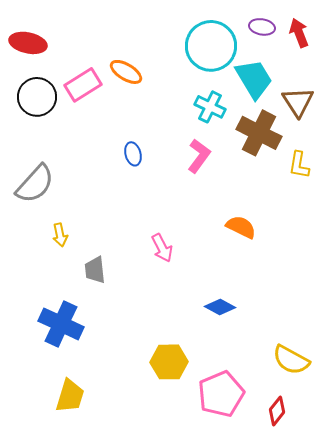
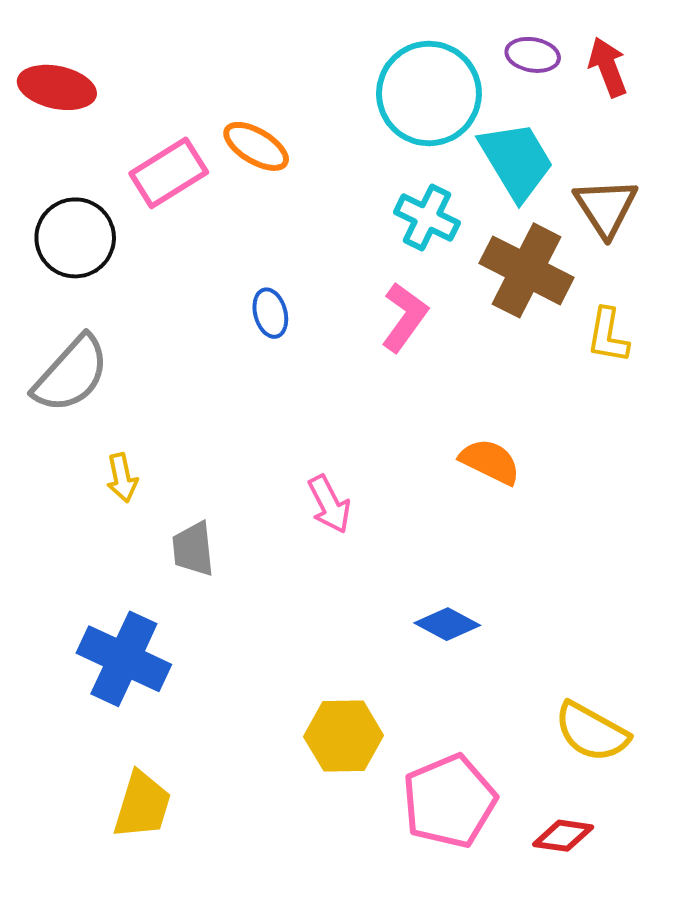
black circle: (37, 97) -> (75, 238), moved
red diamond: (277, 411) -> (563, 836), turned 60

